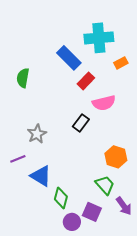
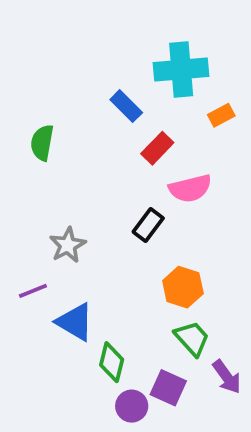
blue rectangle: (69, 58) -> (126, 106), size x0.7
orange hexagon: (116, 157) -> (183, 287), moved

